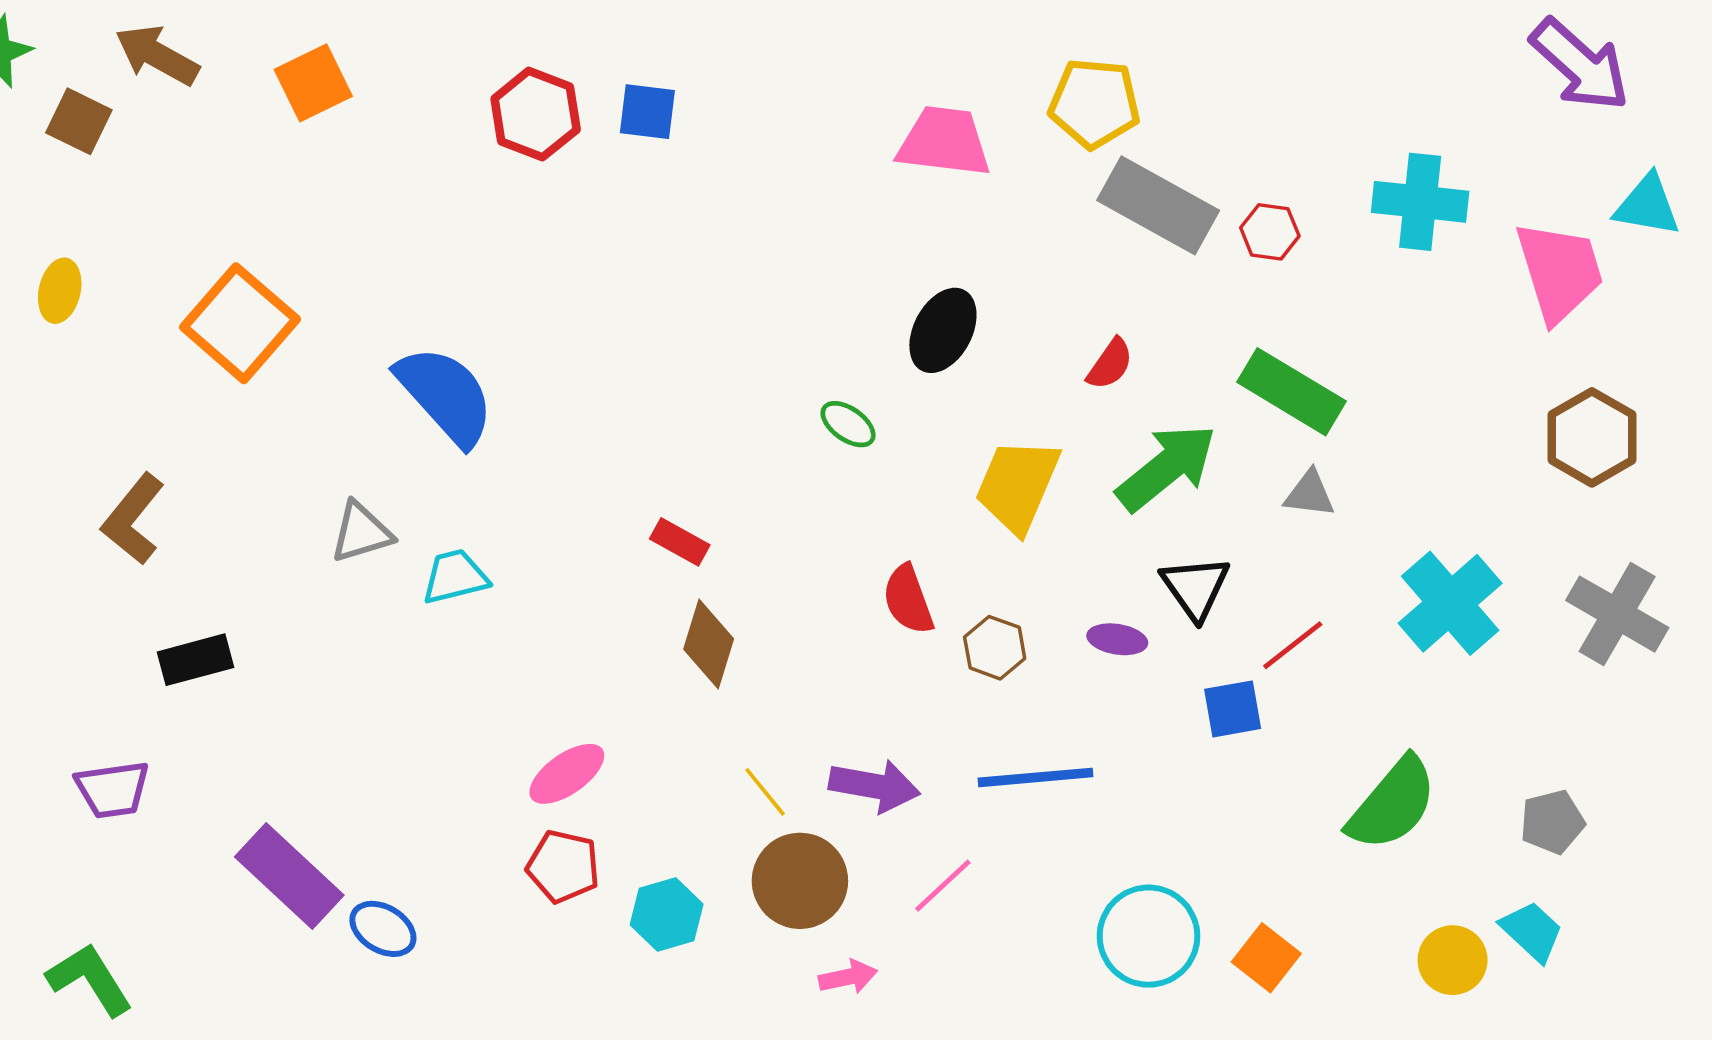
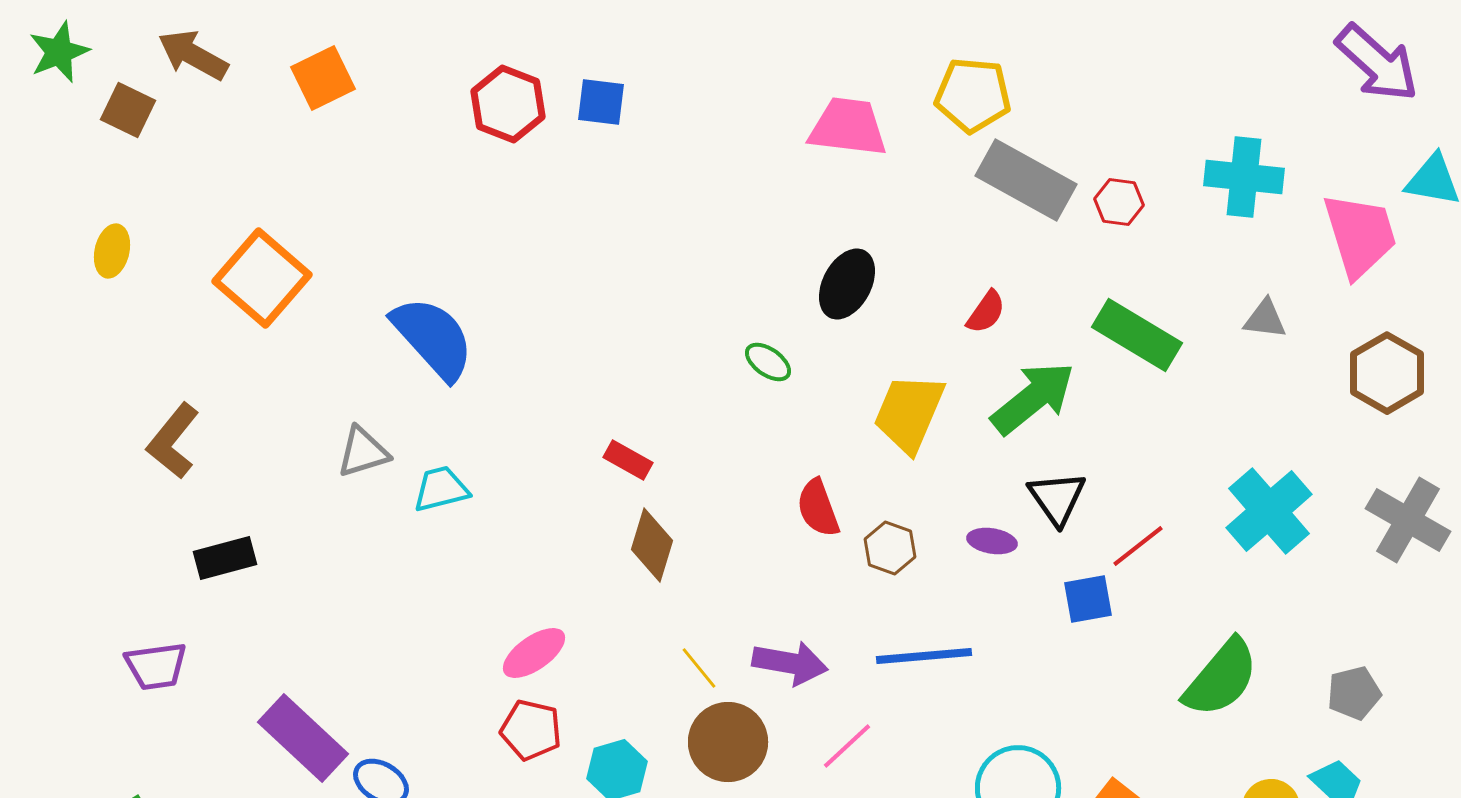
gray triangle: (1310, 494) -> (1265, 319), moved

